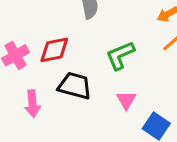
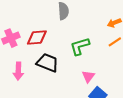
pink triangle: (126, 100) -> (88, 76), moved

